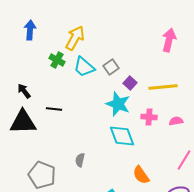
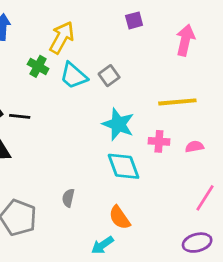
purple square: (130, 83) -> (134, 20), moved, turned 32
black line: (54, 109) -> (20, 116), moved
orange semicircle: (141, 175) -> (120, 218), moved

